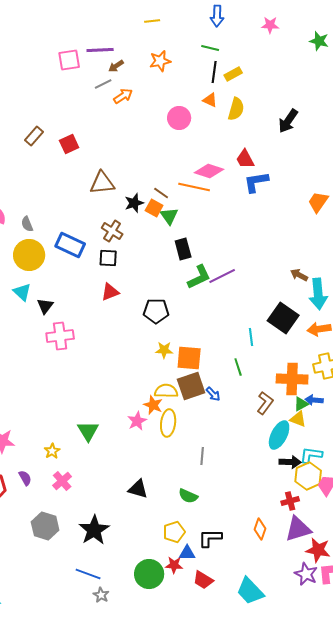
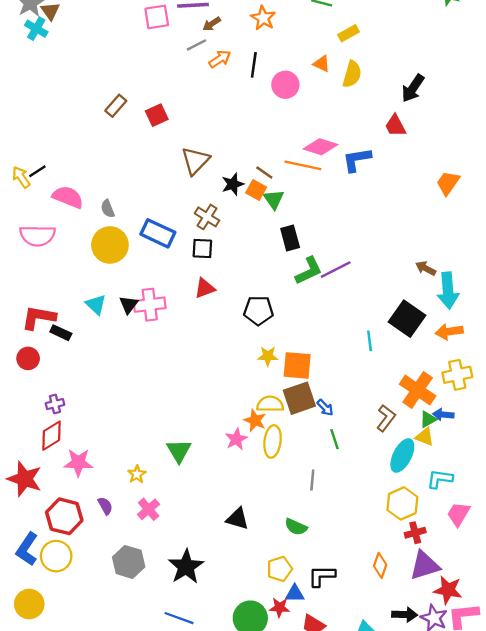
orange star: (160, 61) -> (263, 18), turned -30
black line: (214, 72) -> (254, 65), moved
red trapezoid: (245, 159) -> (395, 126), moved
blue L-shape: (256, 182) -> (357, 160), moved
brown triangle: (102, 183) -> (195, 161), turned -40
cyan triangle: (22, 292) -> (96, 305), moved
pink cross: (60, 336) -> (150, 305), moved
green line: (238, 367) -> (335, 439), moved
orange cross: (292, 379) -> (418, 390), turned 32
black arrow: (290, 462) -> (405, 615), moved
yellow hexagon: (308, 476) -> (402, 503), moved

